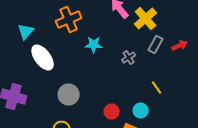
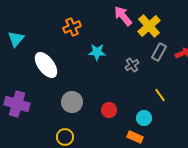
orange cross: (69, 20) -> (72, 27), size x0.7
cyan triangle: (26, 32) -> (16, 39), moved
red circle: (112, 112) -> (109, 110), moved

